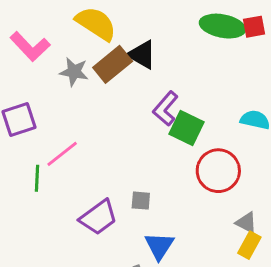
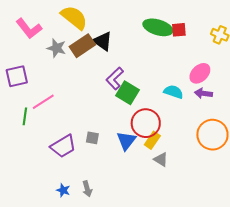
yellow rectangle: (249, 245) -> (152, 140), moved
blue triangle: (159, 246) -> (126, 141), moved

